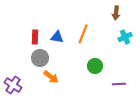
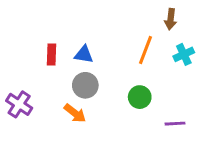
orange line: (83, 34) -> (146, 50), moved
gray circle: (40, 58) -> (85, 85), moved
purple cross: (13, 85) -> (19, 104), moved

